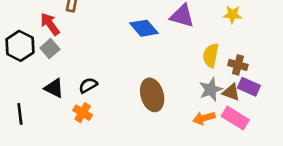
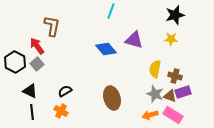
purple rectangle: (249, 87) -> (183, 92), turned -42
black triangle: (54, 88) -> (30, 91), moved
gray star: (211, 89) -> (155, 94), turned -30
black line: (20, 114) -> (32, 112), moved

